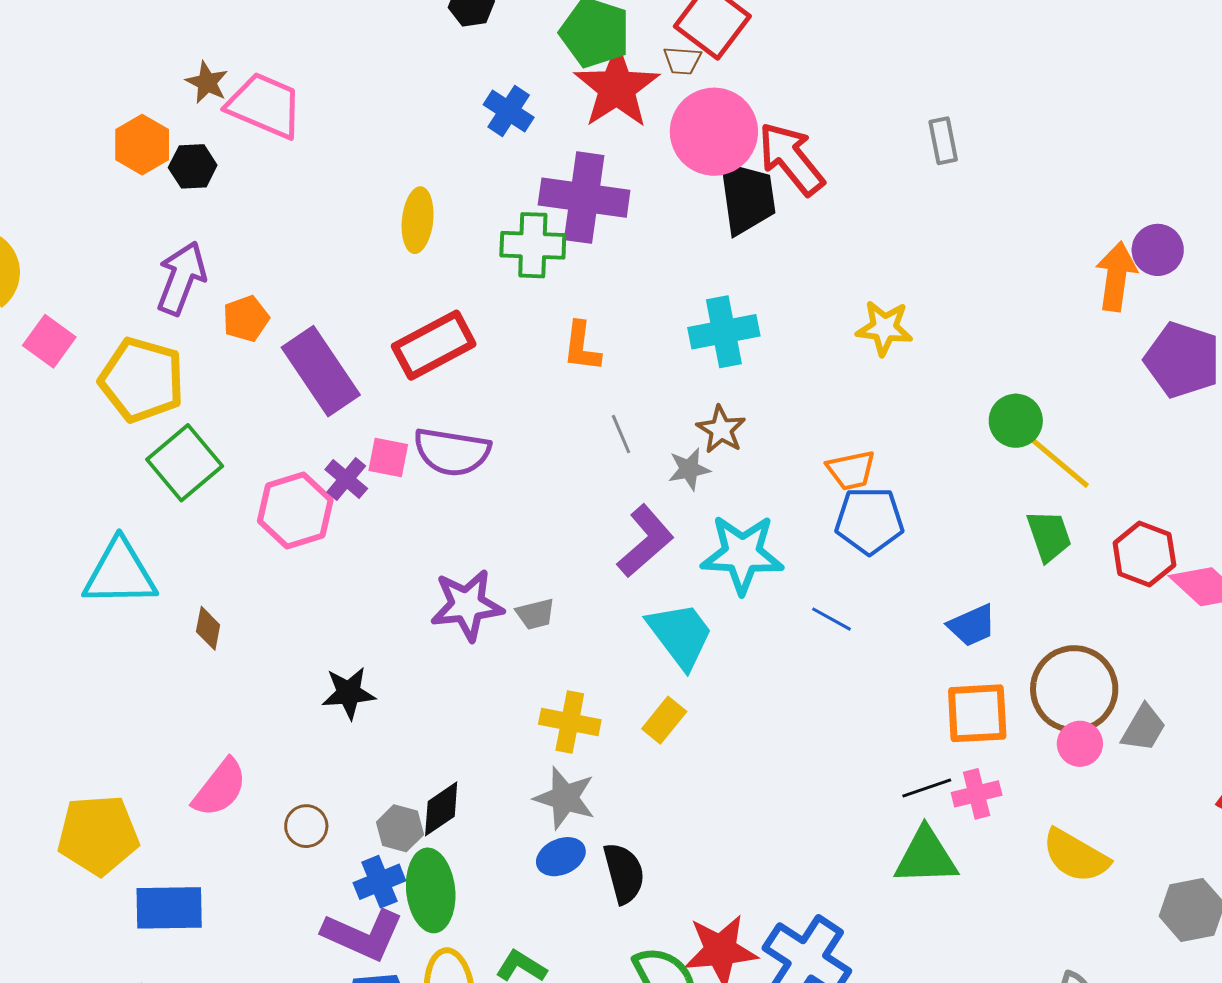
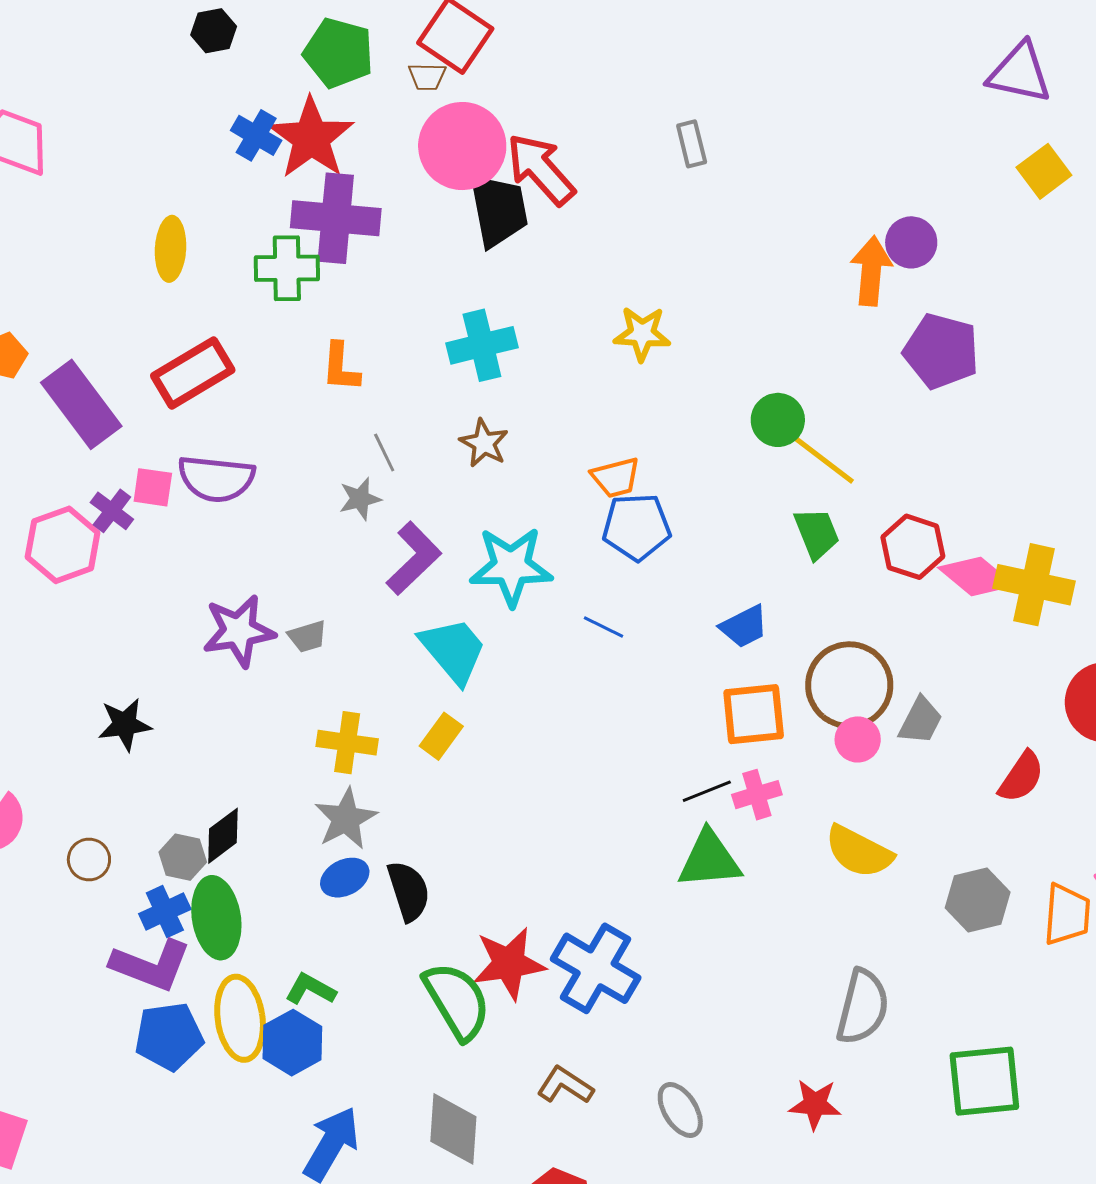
red star: (617, 88) -> (311, 138), moved
gray star: (689, 469) -> (360, 499), moved
gray star: (565, 798) -> (346, 819), turned 30

